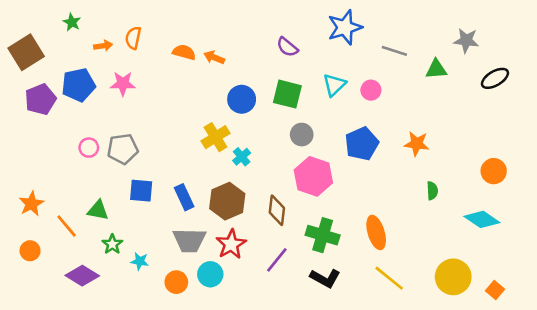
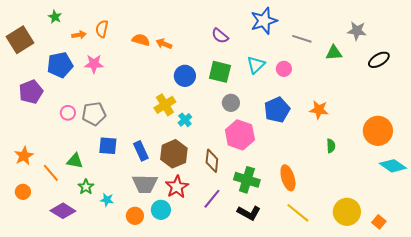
purple pentagon: (40, 99) -> (31, 92), moved
orange circle: (494, 171) -> (378, 131), size x1.5
cyan diamond: (482, 219) -> (393, 166), moved

